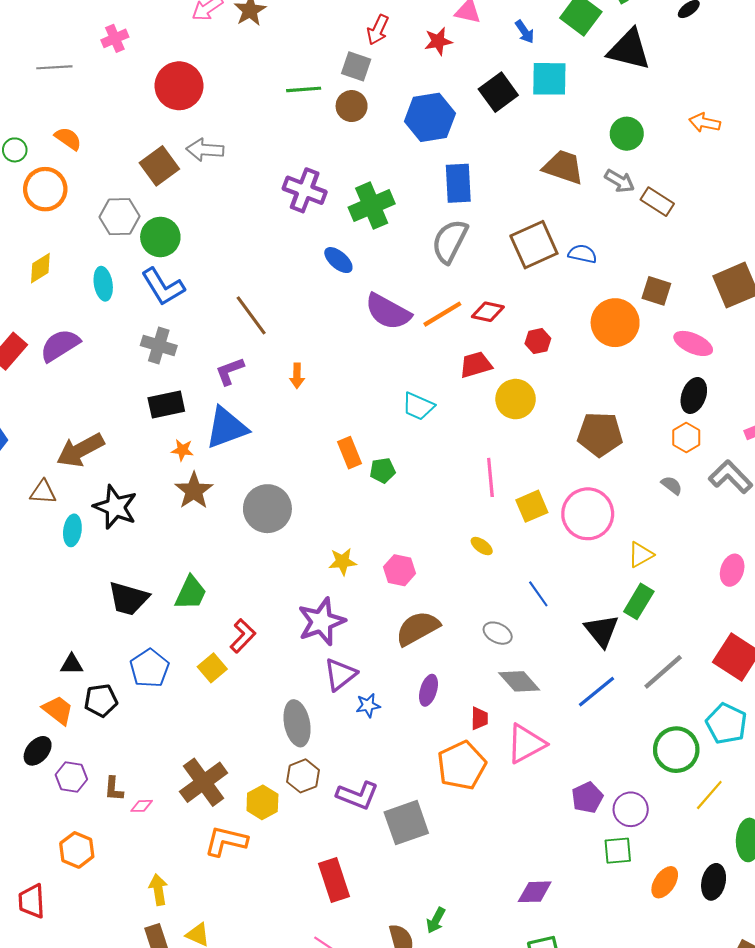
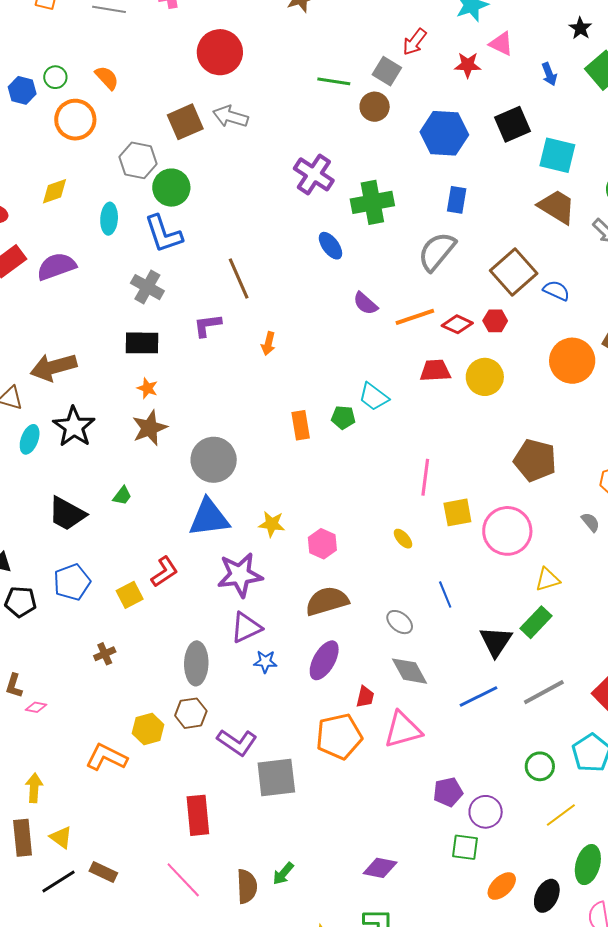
cyan square: (549, 79) -> (557, 155), moved
blue rectangle: (458, 183) -> (457, 200), size x0.7
brown square: (534, 245) -> (514, 272), turned -30
purple semicircle: (388, 312) -> (365, 303), size x0.6
red hexagon: (538, 341) -> (495, 321), moved
yellow circle: (516, 399) -> (485, 377), moved
blue triangle: (226, 428) -> (209, 518), moved
green pentagon: (383, 470) -> (343, 417), moved
green trapezoid: (191, 593) -> (122, 496), moved, size x0.6
purple ellipse: (428, 690) -> (324, 660), size x1.4
green circle: (676, 750) -> (540, 766), size x0.7
brown cross: (204, 782) -> (105, 654), moved, size x0.5

